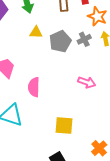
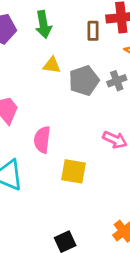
yellow square: (64, 126) -> (73, 171), moved

